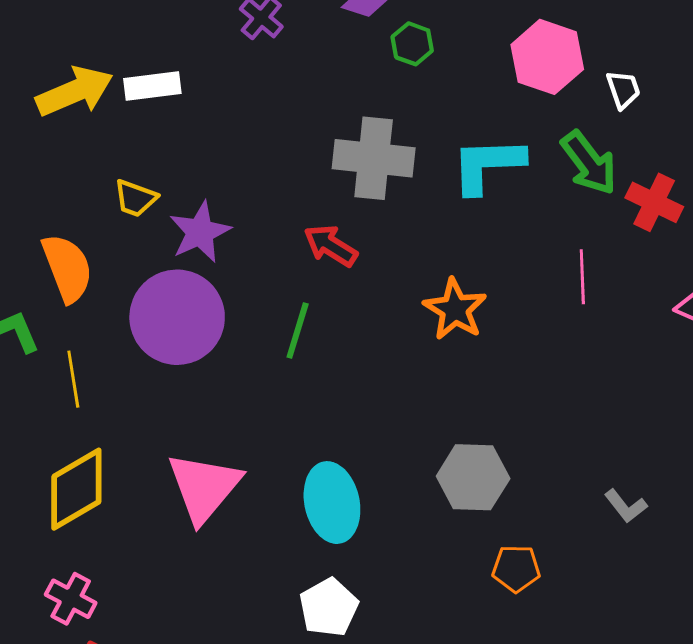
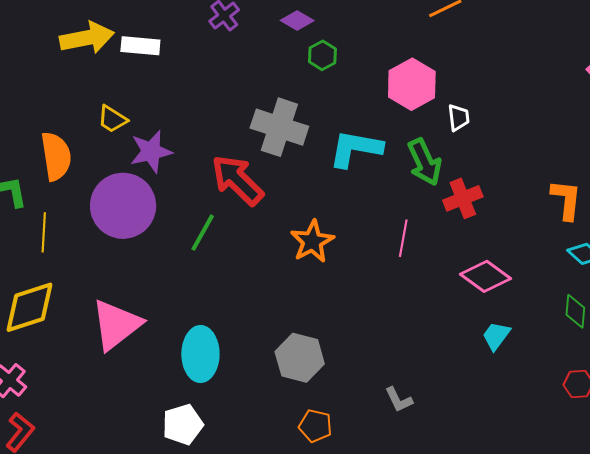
red cross: (654, 202) -> (463, 198), turned 30
red arrow: (331, 246) -> (237, 180), size x1.5

